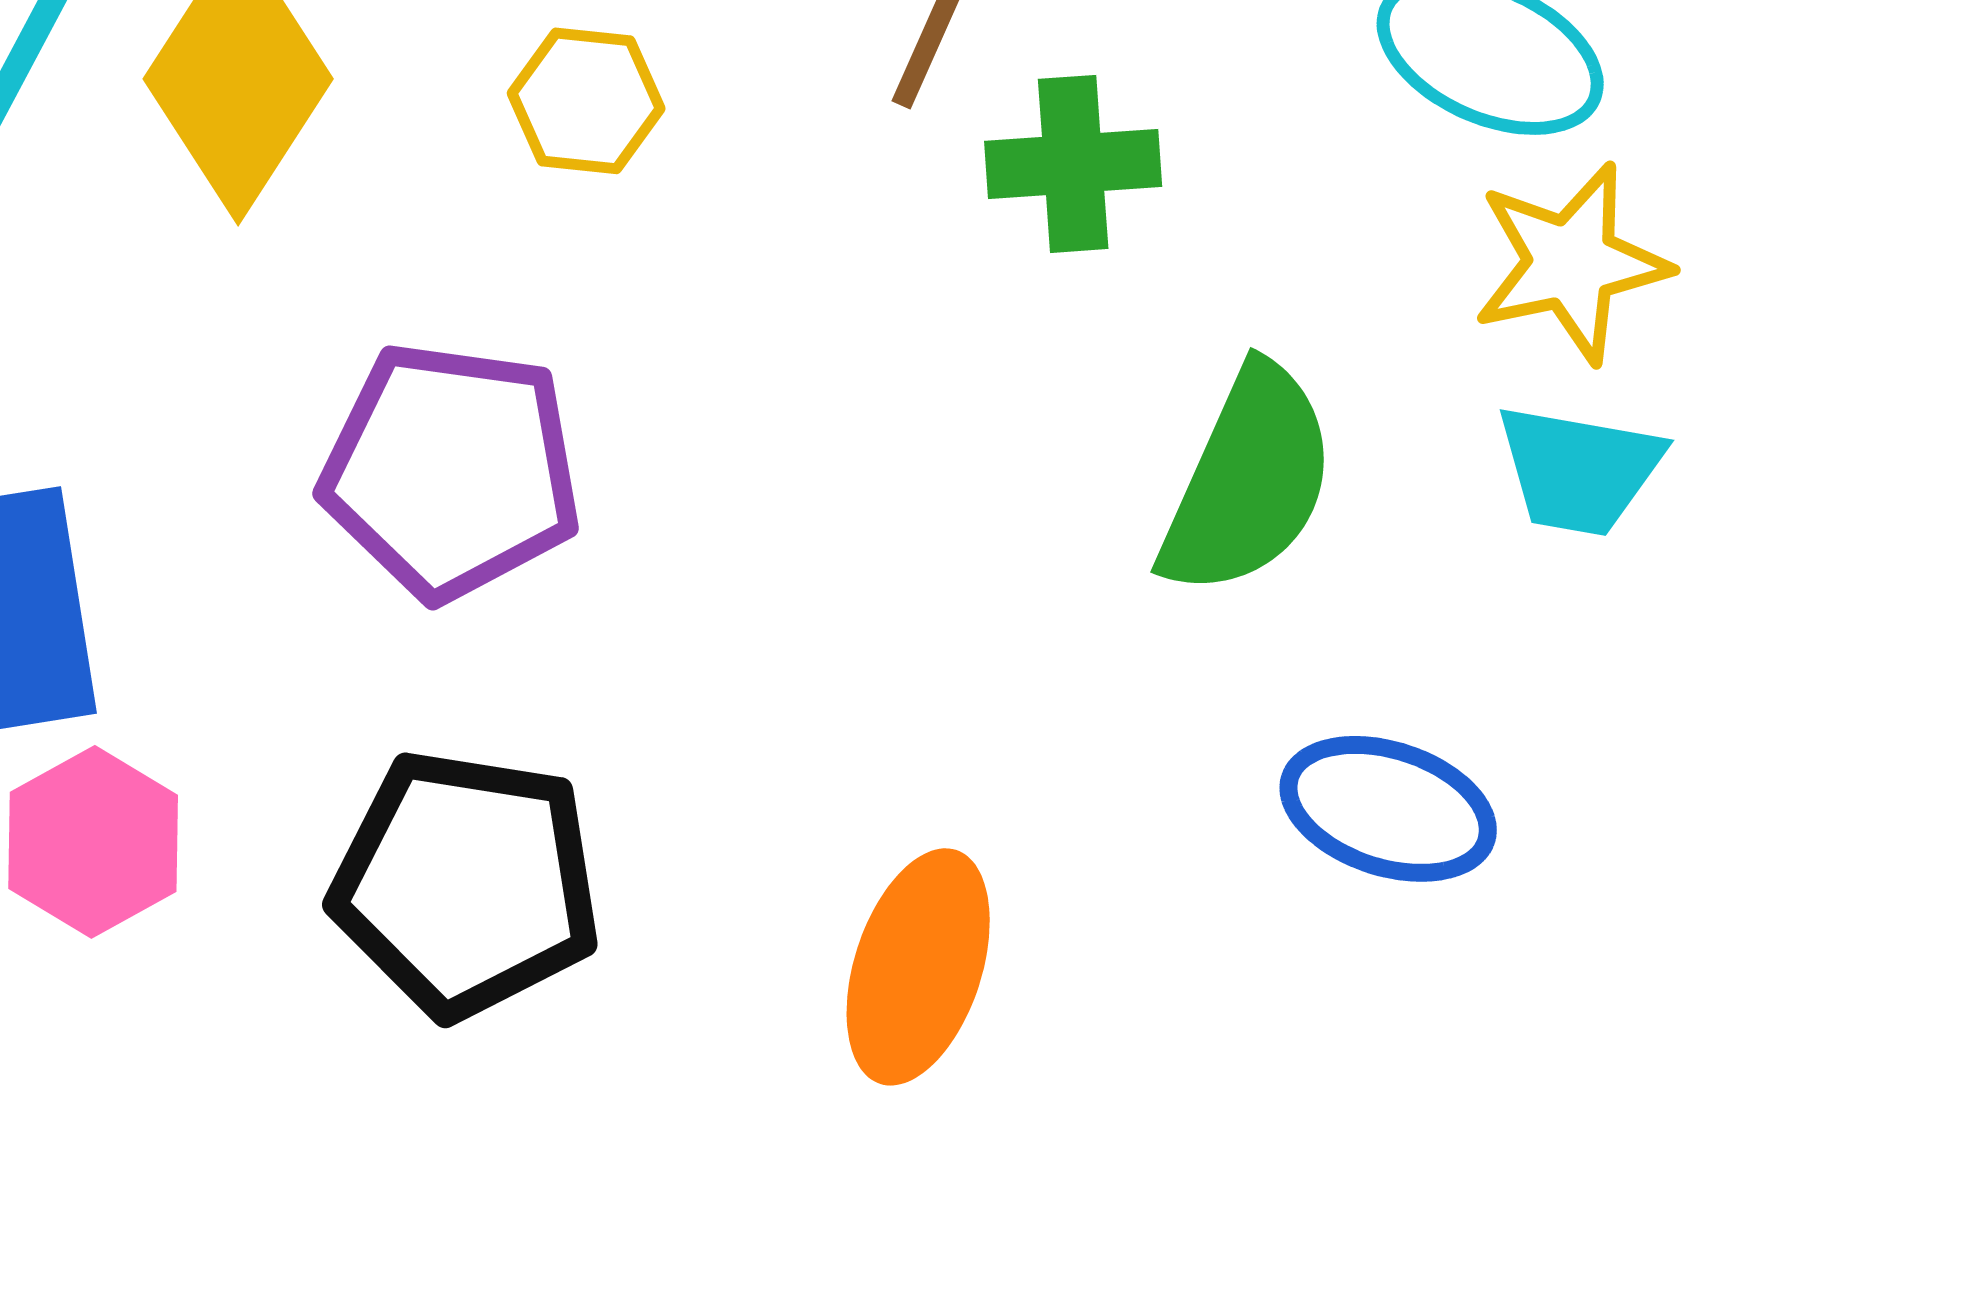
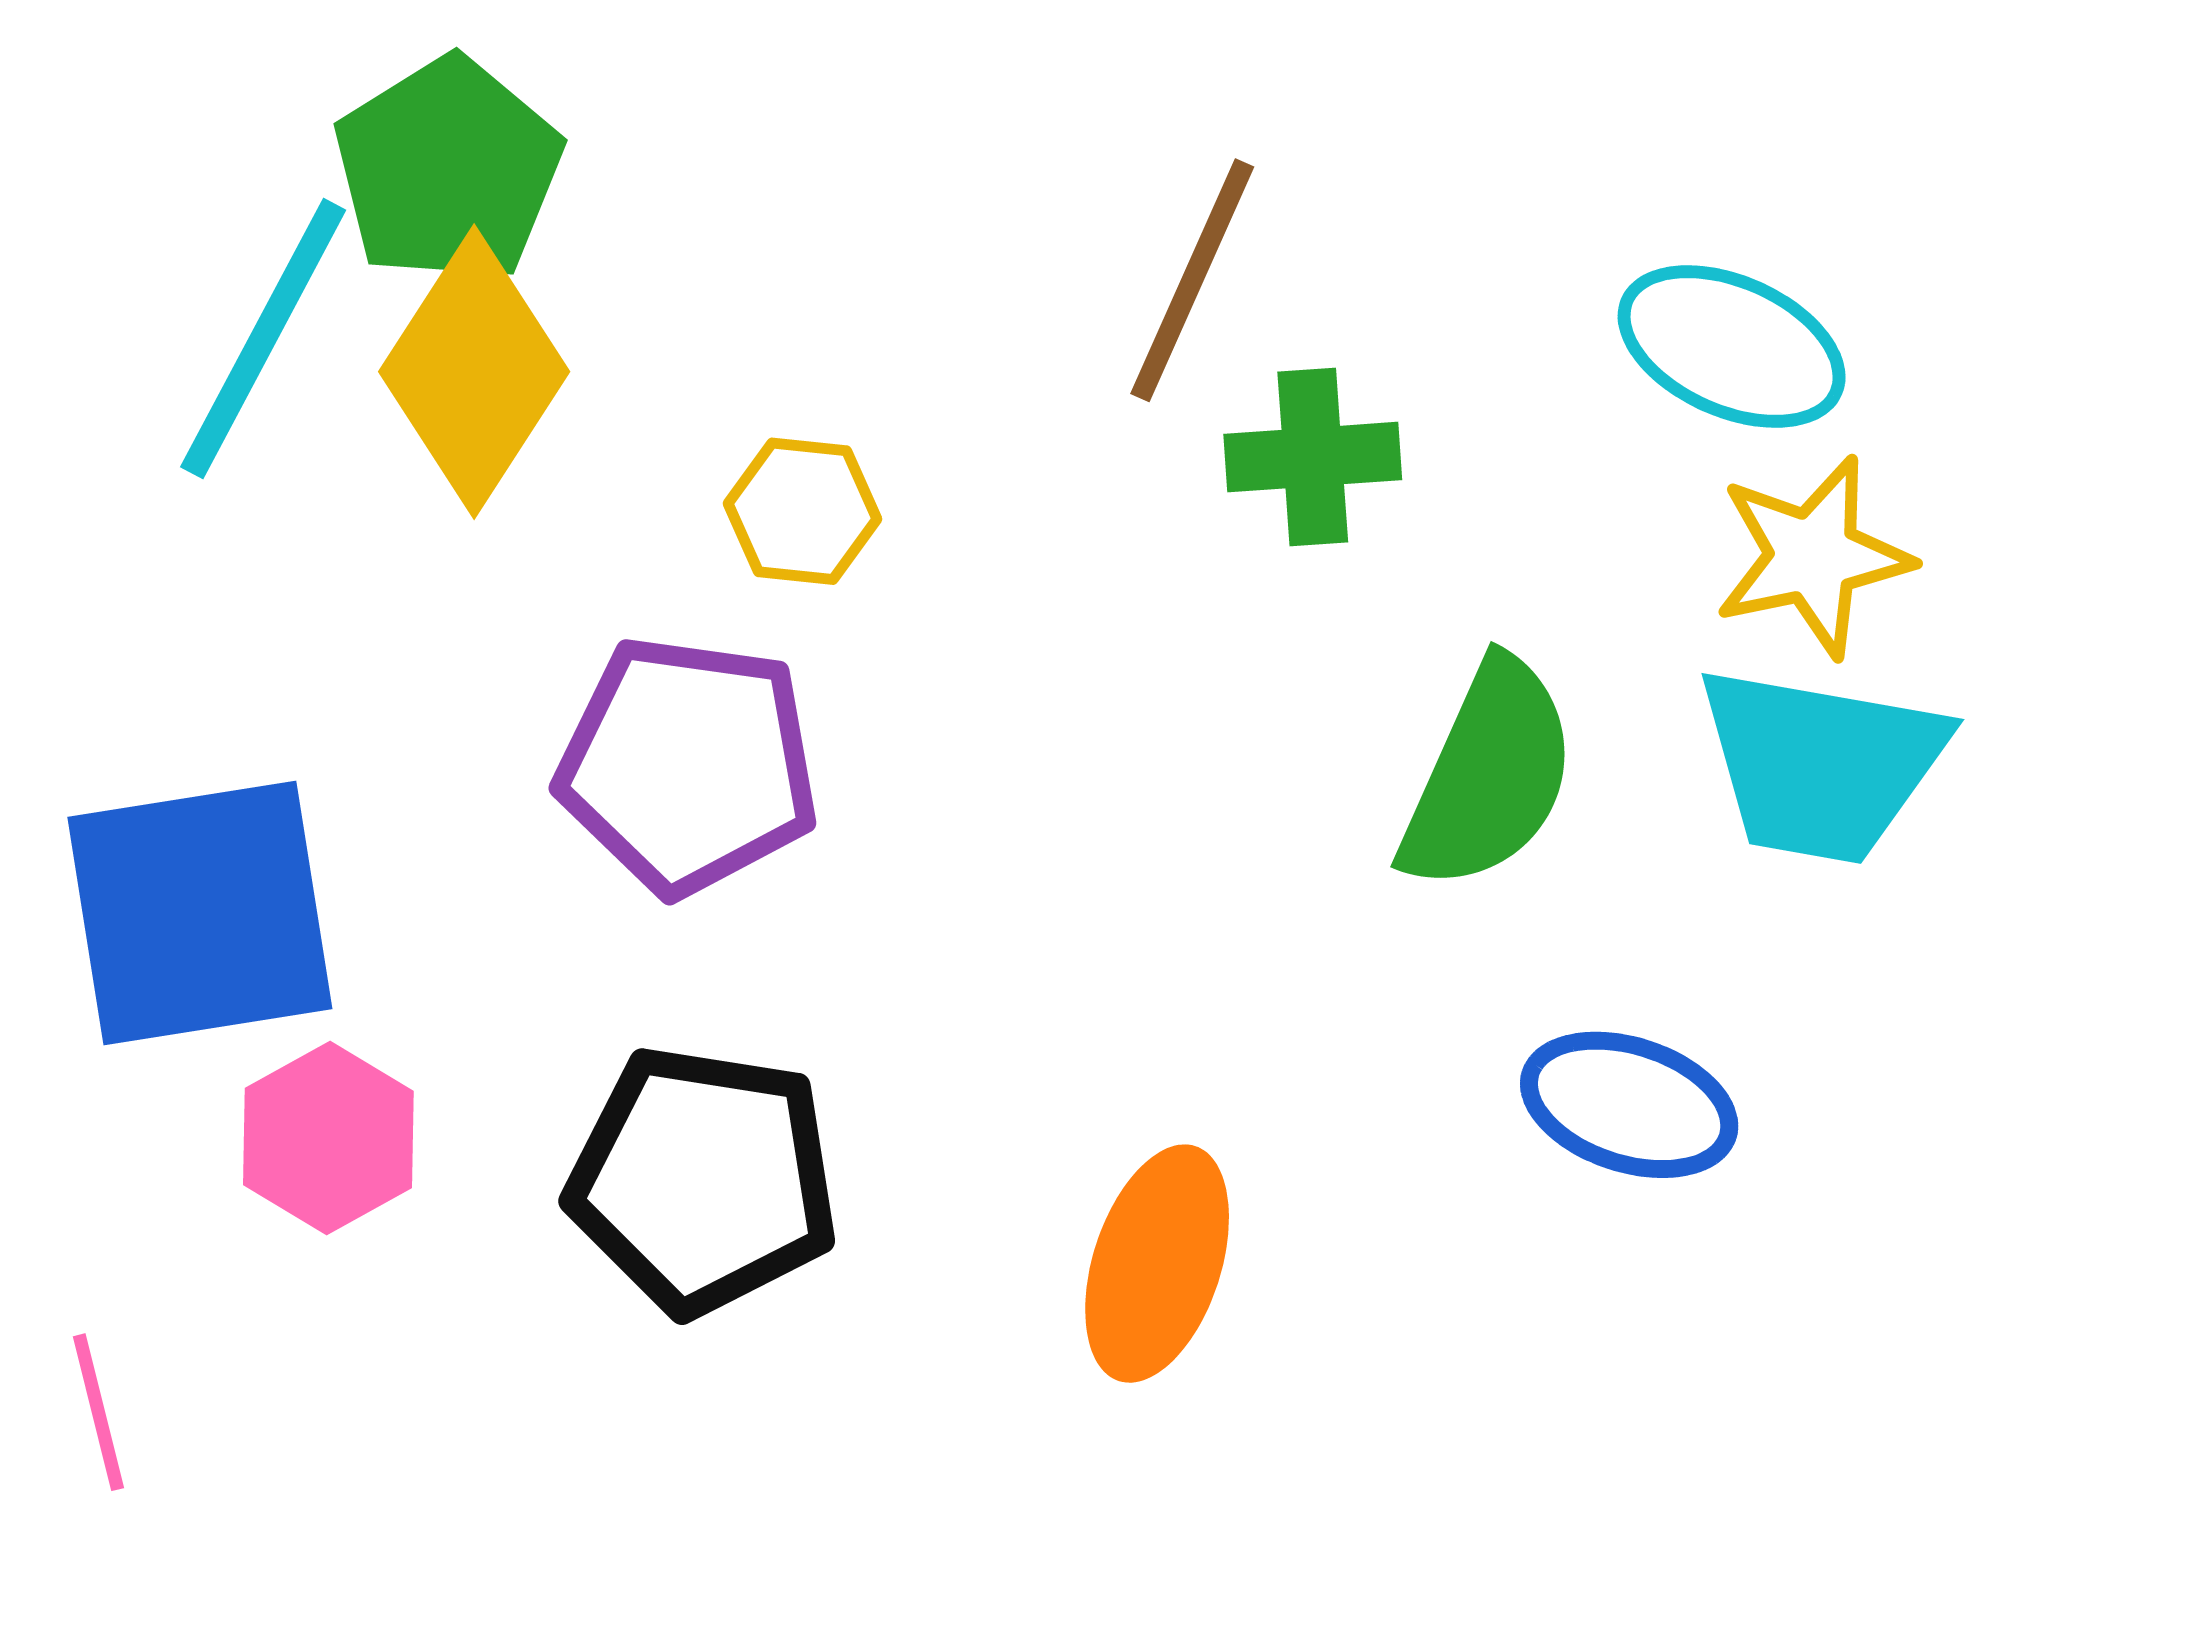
yellow hexagon: (586, 101) -> (803, 511), moved
cyan trapezoid: (1579, 470) -> (1821, 764), size x1.5

